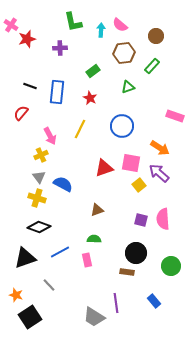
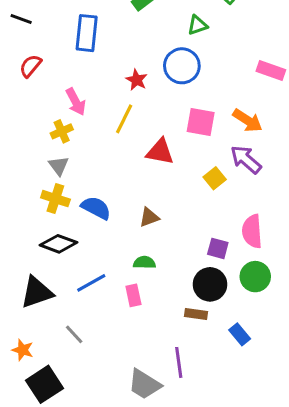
black line: (30, 86) -> (21, 19), moved
red star: (90, 98) -> (137, 80), moved
blue circle: (122, 126) -> (182, 66), moved
yellow line: (80, 129) -> (124, 119), moved
pink square: (131, 163) -> (201, 122), moved
red triangle: (104, 168) -> (160, 152), turned 30
blue semicircle: (63, 184) -> (96, 208), moved
purple square: (141, 220) -> (218, 248), moved
green circle: (171, 266) -> (255, 277), moved
blue rectangle: (154, 301) -> (240, 334), moved

